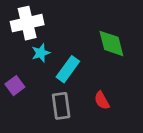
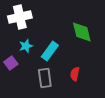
cyan star: (41, 53) -> (26, 46), moved
red semicircle: (102, 100) -> (75, 74), turned 40

